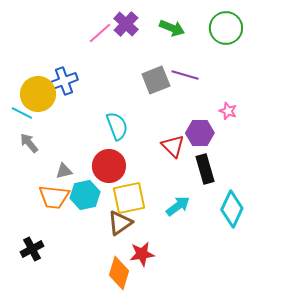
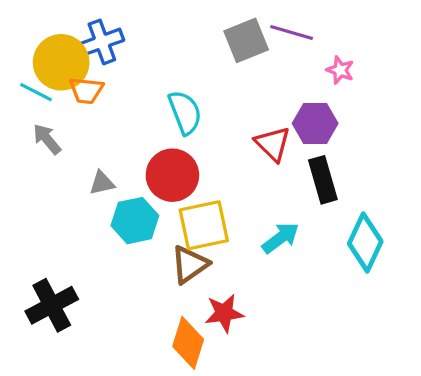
pink star: (228, 111) -> (340, 70), moved
orange trapezoid: (54, 197) -> (86, 91), moved, size x0.7
black cross: (32, 249) -> (52, 305), size x1.4

